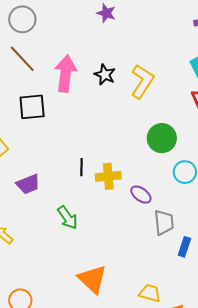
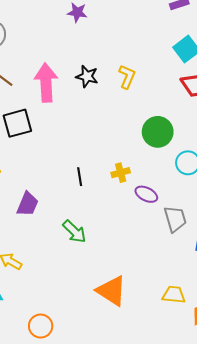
yellow L-shape: (142, 81) -> (127, 77), size x0.7
yellow cross: (108, 176) -> (121, 173), moved, size x0.7
purple trapezoid: (28, 184) -> (28, 204), turned -35

